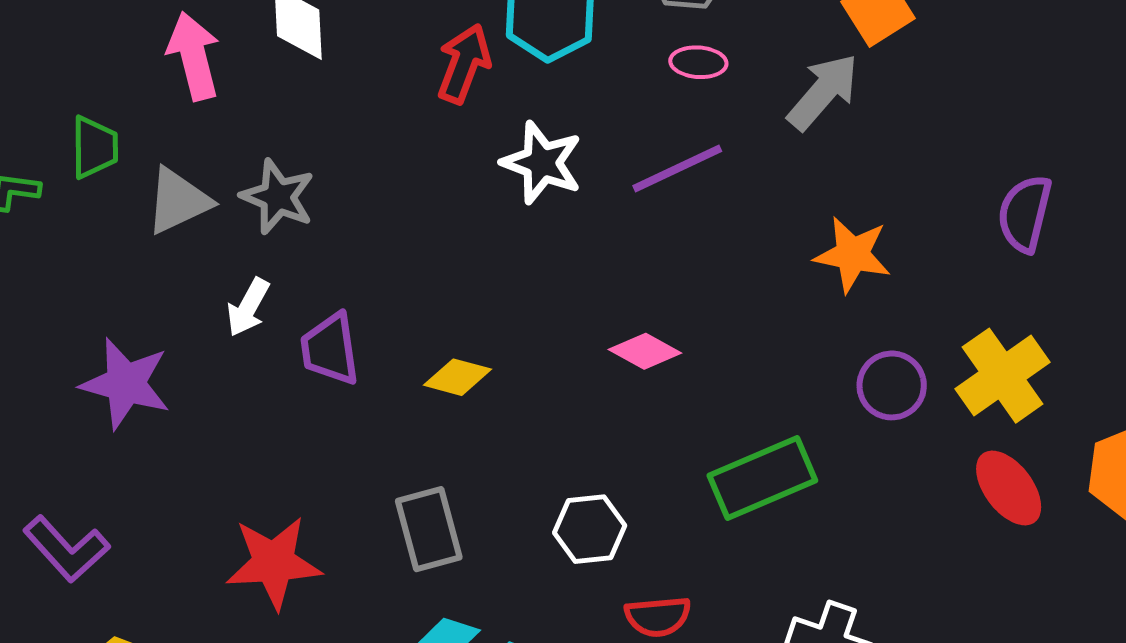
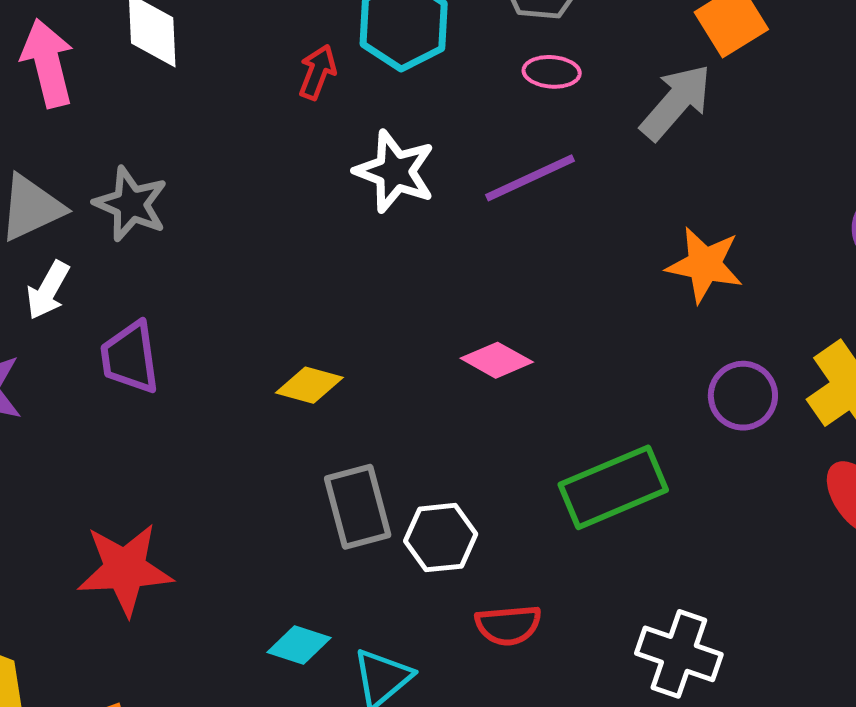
red arrow: (464, 64) -> (317, 72), size x0.7
white arrow: (248, 307) -> (48, 290), moved
purple trapezoid: (330, 349) -> (130, 358), moved
gray rectangle: (429, 529) -> (358, 507), moved

